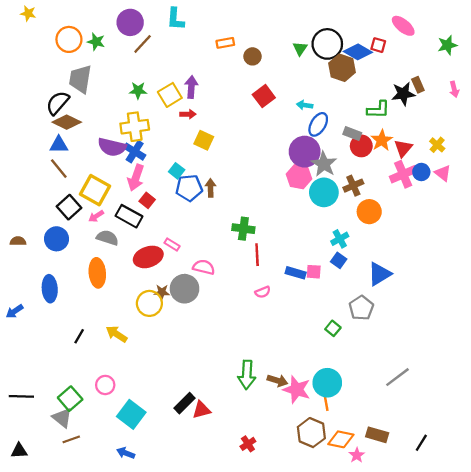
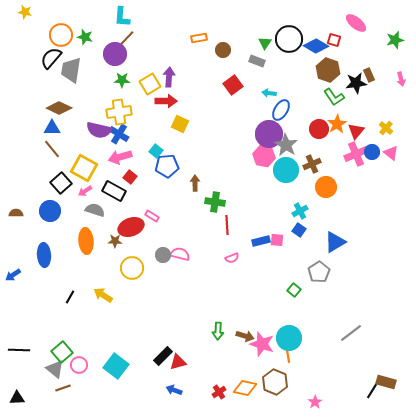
cyan L-shape: (175, 19) -> (122, 17), moved
purple circle: (130, 22) -> (115, 54), moved
brown hexagon: (342, 68) -> (328, 70), moved
black semicircle: (58, 103) -> (51, 58), moved
green L-shape: (378, 110) -> (334, 97), turned 55
red arrow: (188, 114) -> (166, 101), size x1.5
gray rectangle: (352, 133) -> (257, 61), moved
pink arrow: (136, 178) -> (120, 157), turned 55
brown arrow: (211, 188) -> (195, 183), moved
pink semicircle: (204, 267) -> (180, 254), moved
blue rectangle: (296, 273) -> (261, 241), turned -30
gray circle: (185, 289) -> (163, 255), size x0.6
brown star: (162, 292) -> (115, 241), moved
green arrow: (247, 375) -> (218, 331), size x0.7
pink circle: (105, 385) -> (79, 365), moved
brown rectangle: (377, 435) -> (386, 382), moved
orange diamond: (341, 439) -> (245, 388), moved
blue arrow: (126, 453) -> (174, 390), moved

